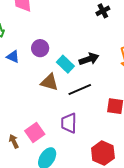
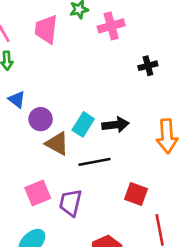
purple circle: (40, 48) -> (41, 119), moved
cyan rectangle: (65, 64) -> (83, 124), turned 66
pink square: (35, 133) -> (38, 193), moved

